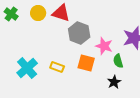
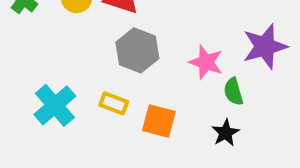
gray hexagon: (79, 33) -> (137, 50), moved
orange square: (86, 63) -> (159, 121), moved

